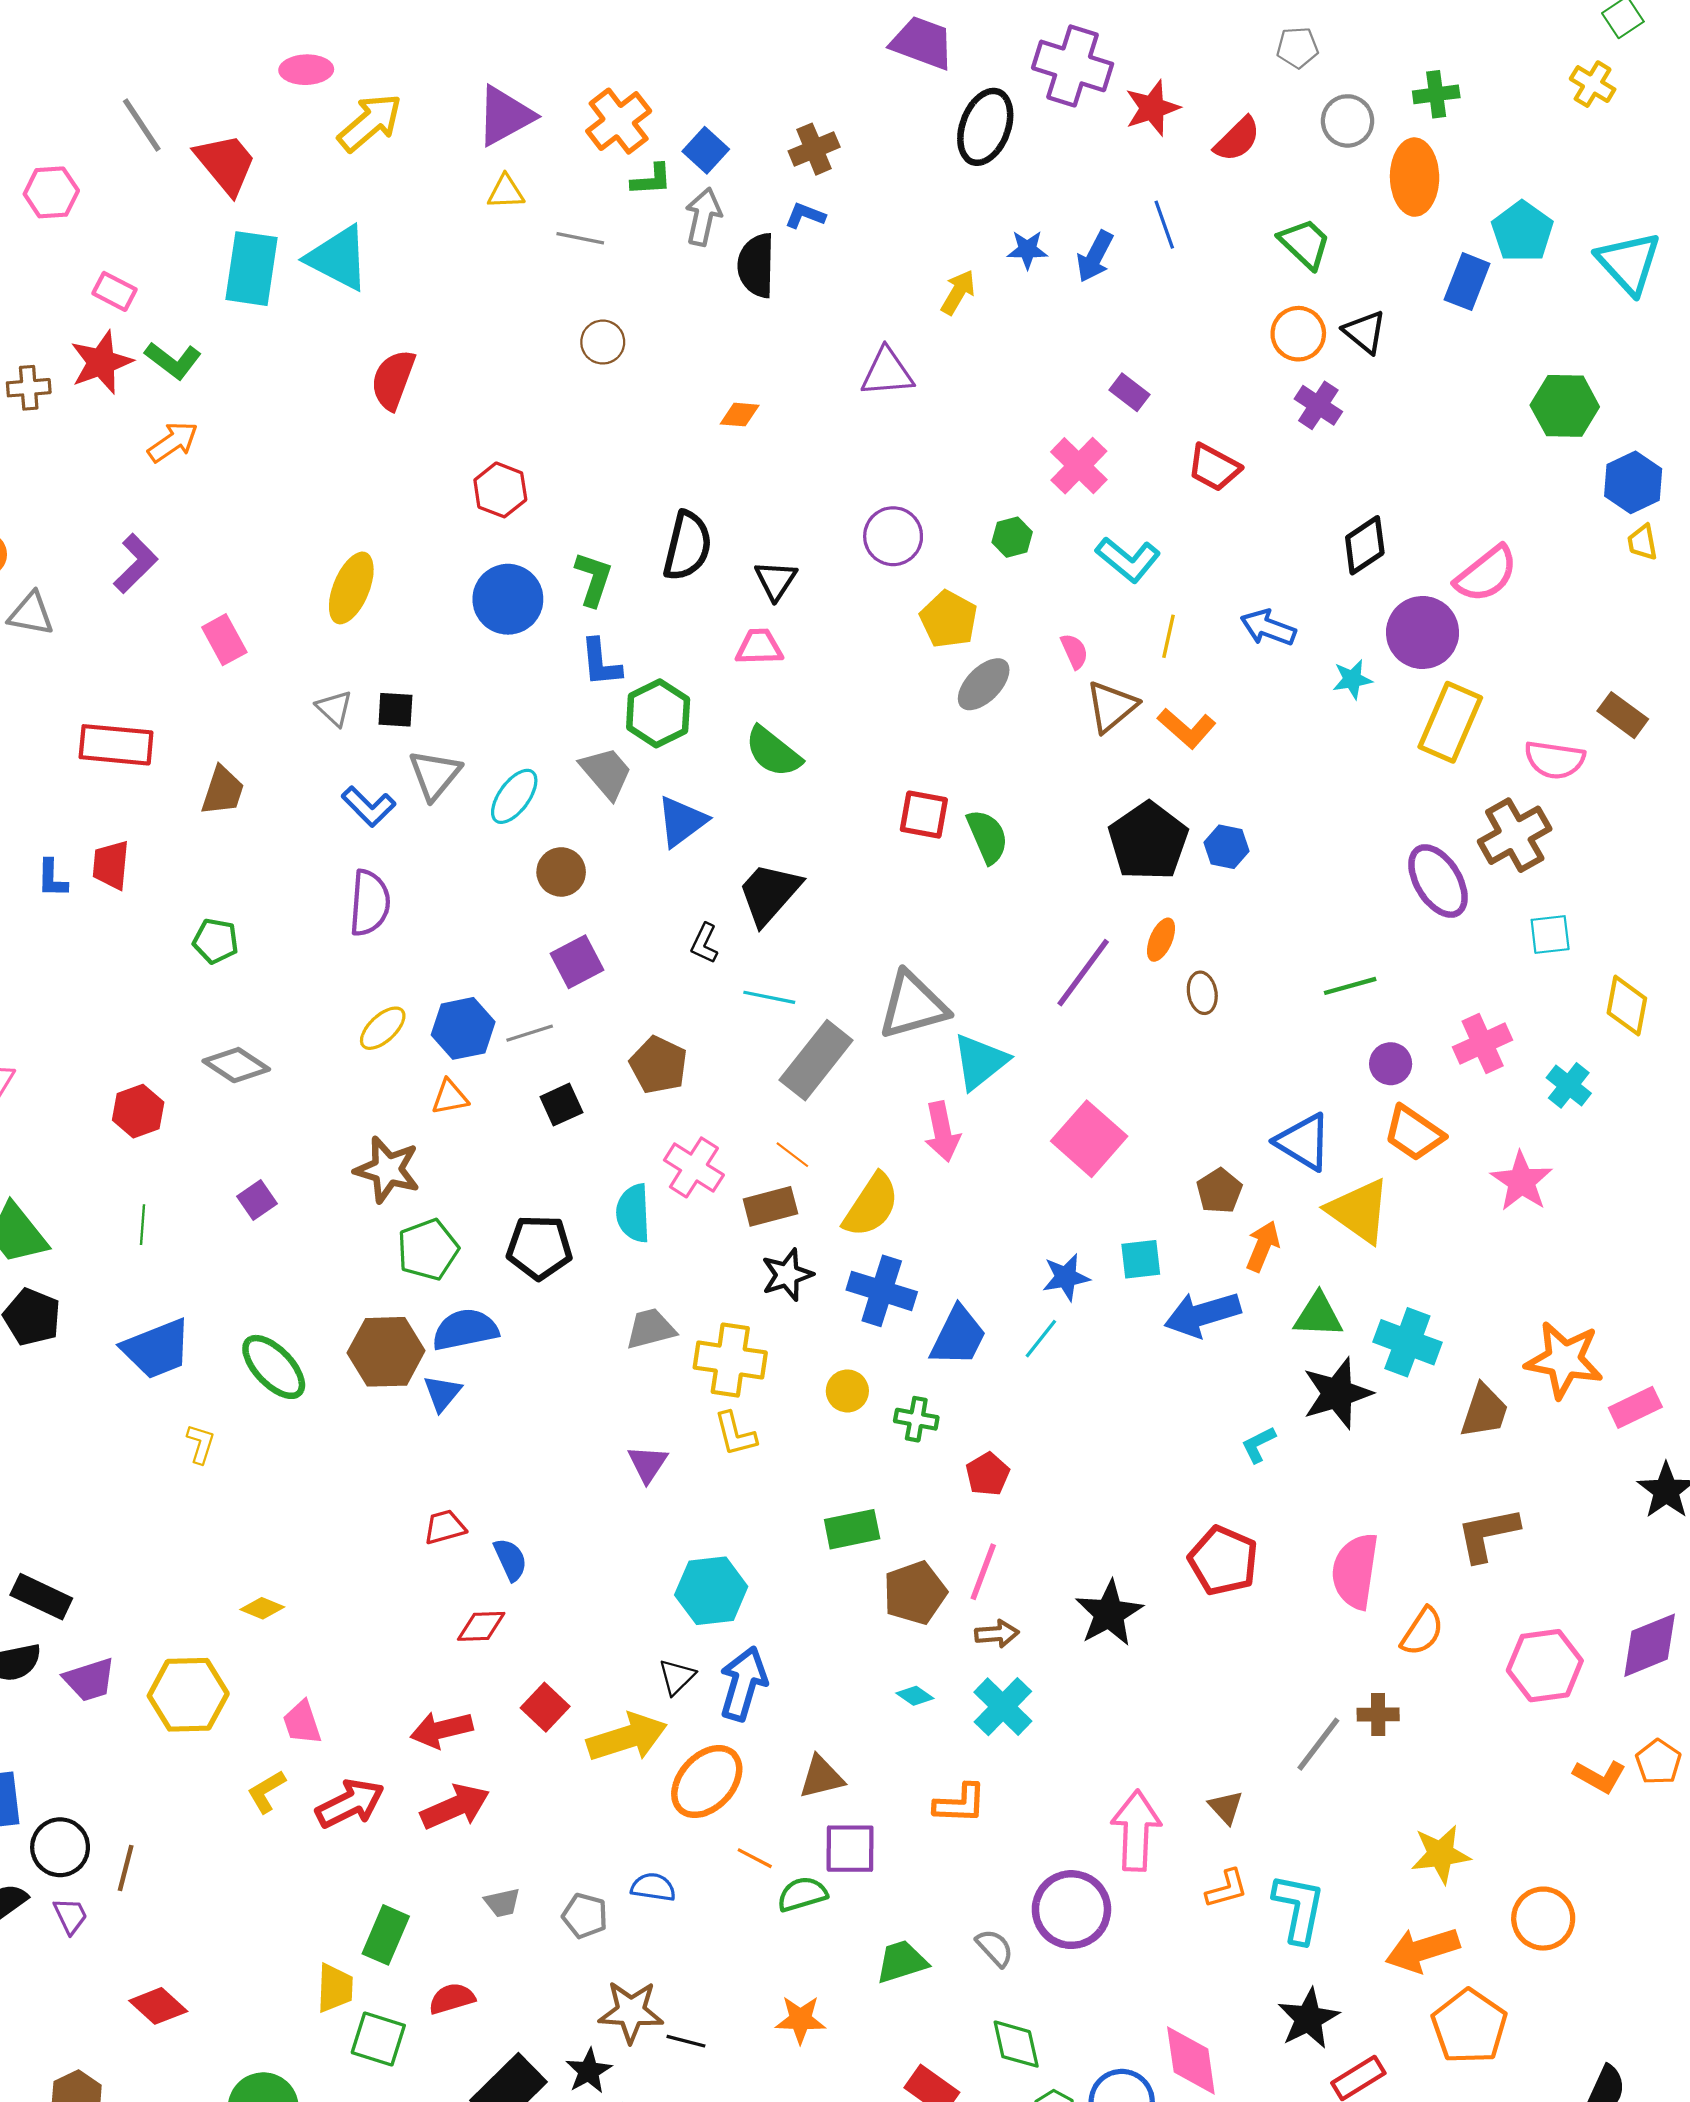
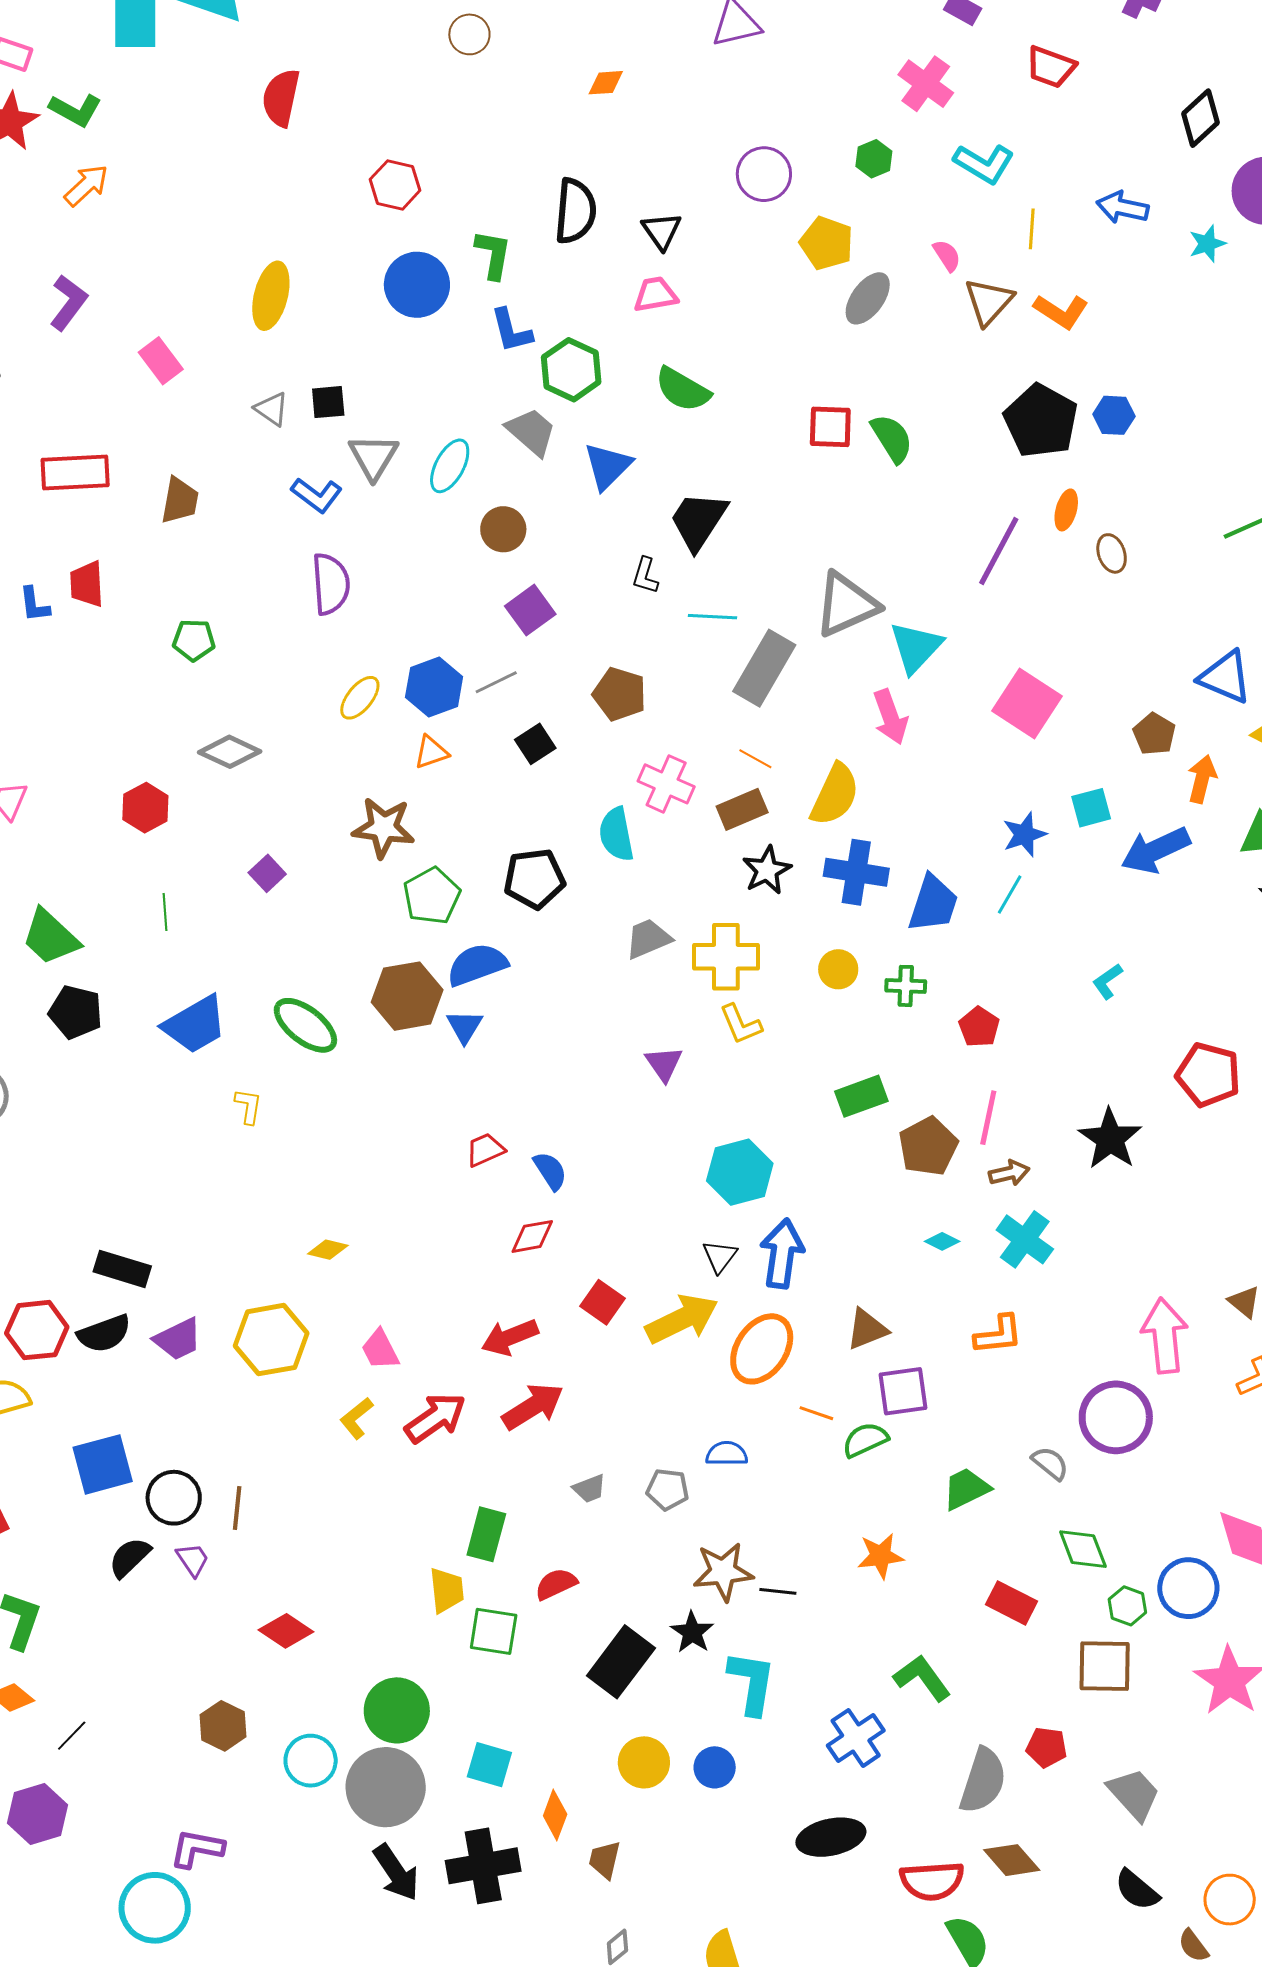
cyan L-shape: (1258, 1445) -> (1107, 981), moved

